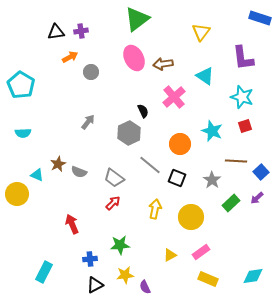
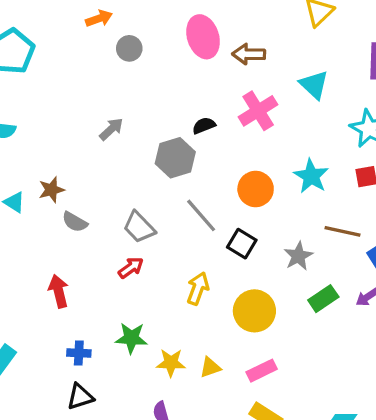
black semicircle: (143, 111) -> (204, 126), turned -96
gray semicircle: (79, 172) -> (75, 222), moved
yellow star: (125, 275) -> (171, 363), moved

